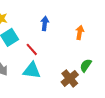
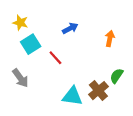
blue arrow: (45, 23) -> (70, 28), turned 56
cyan triangle: (32, 70) -> (72, 96), moved

